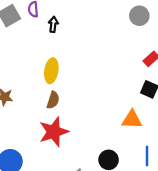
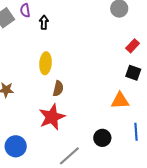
brown semicircle: (53, 100) -> (58, 89), moved

